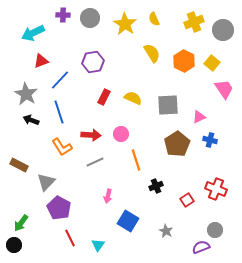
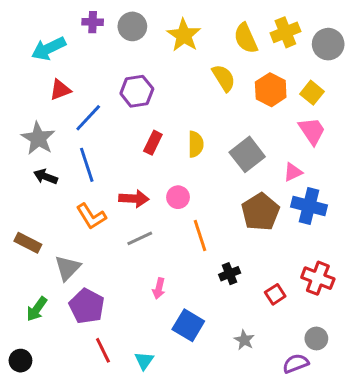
yellow semicircle: (154, 19) -> (246, 38), moved, size x1.5
pink trapezoid: (224, 89) -> (312, 131), moved
yellow semicircle: (133, 98) -> (196, 144), turned 66
gray square: (168, 105) -> (247, 154), turned -35
blue cross: (210, 140) -> (309, 206), size x1.6
green arrow: (21, 223) -> (37, 309), moved

